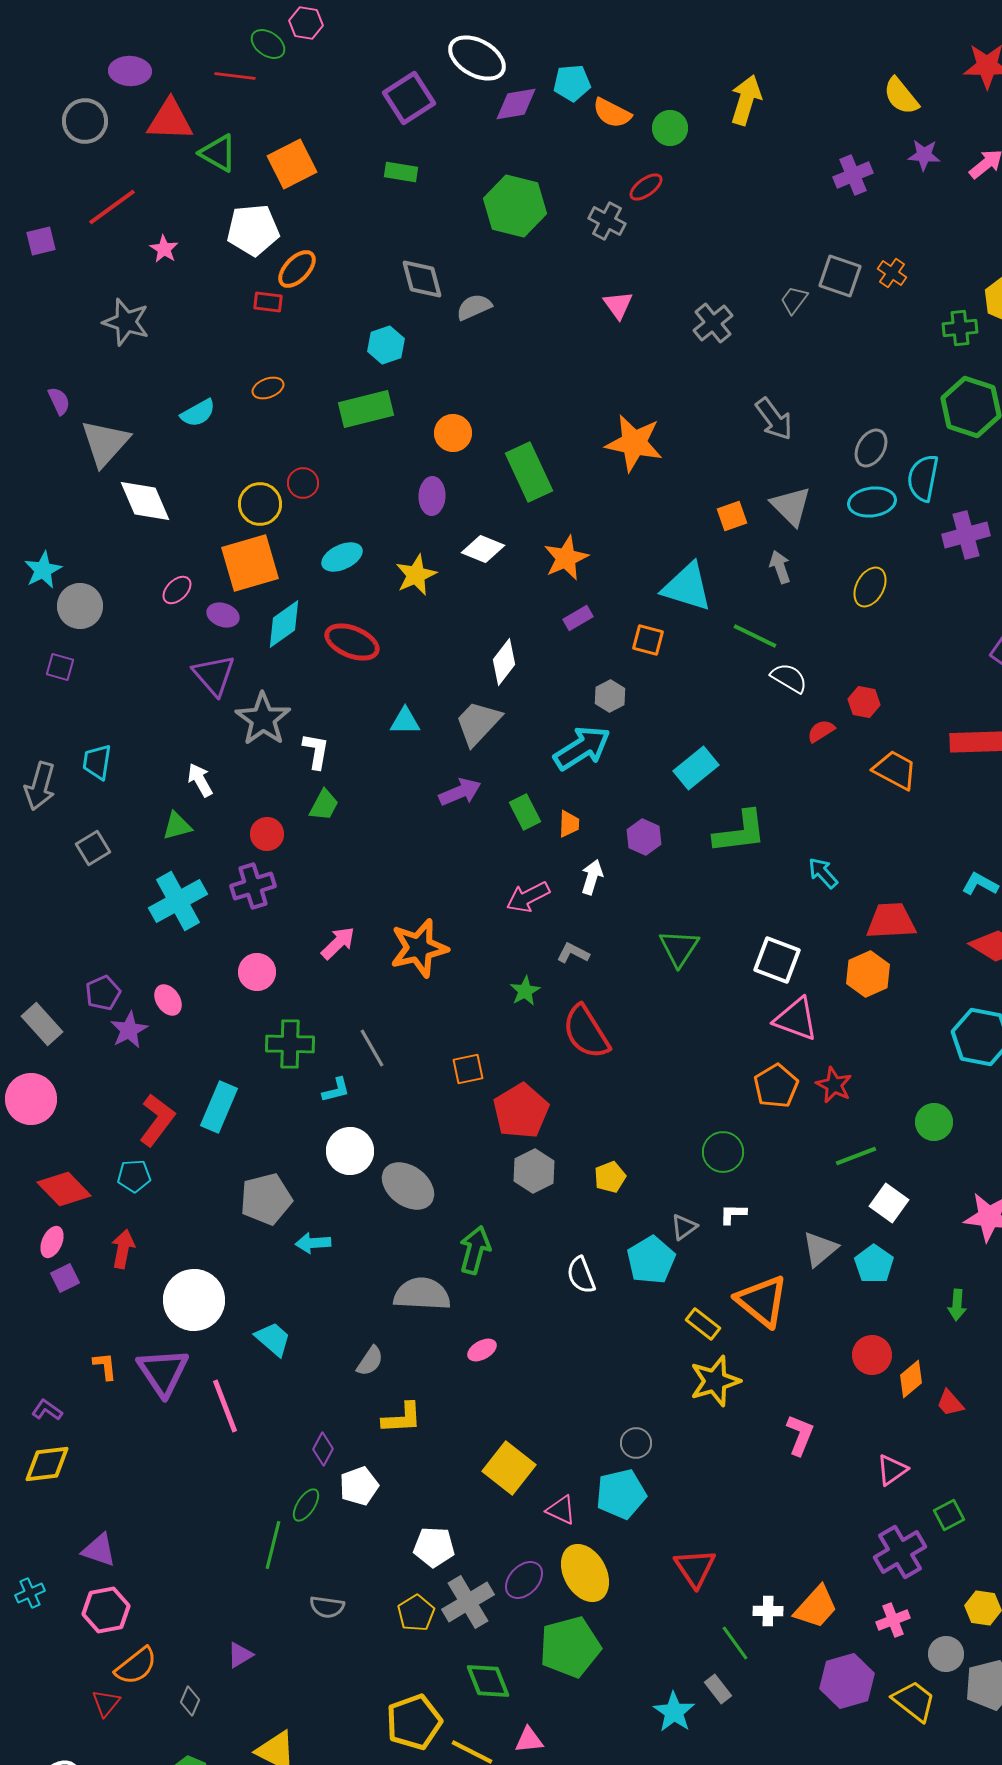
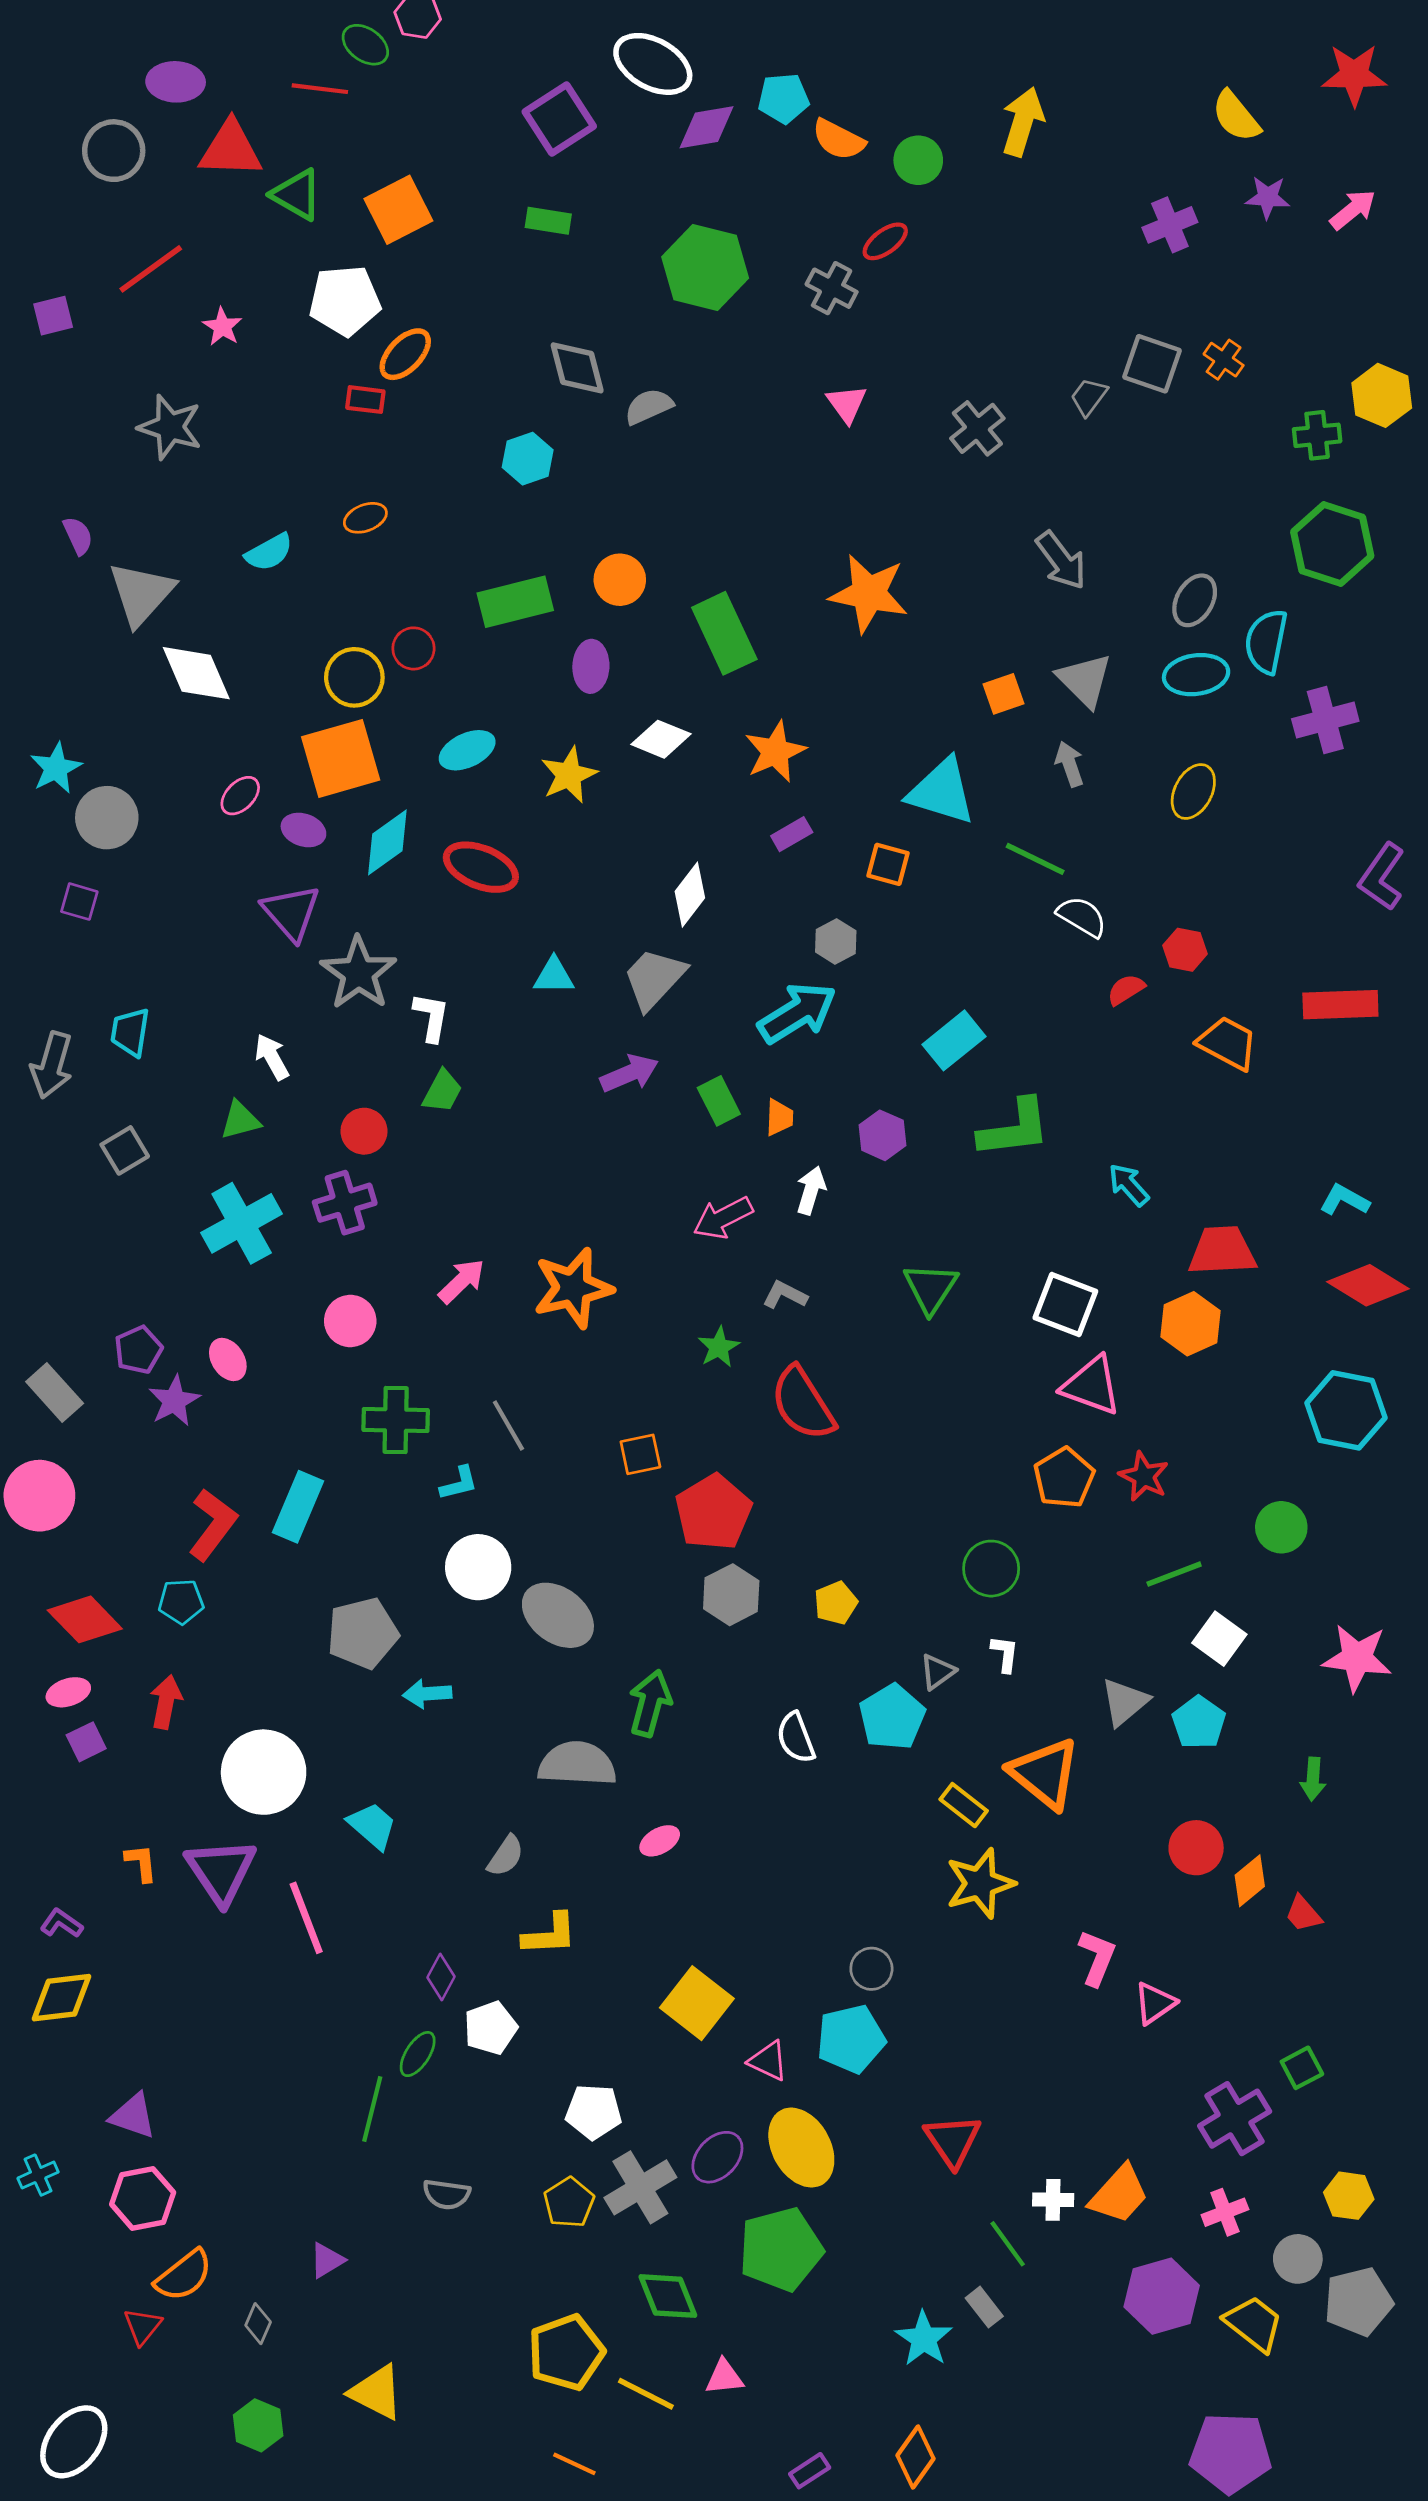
green rectangle: (366, 409) -> (515, 602), moved
white L-shape: (733, 1214) -> (1005, 1654), turned 96
pink ellipse: (52, 1242) -> (68, 1692), turned 48
pink triangle: (892, 1470) -> (1155, 2003), moved

